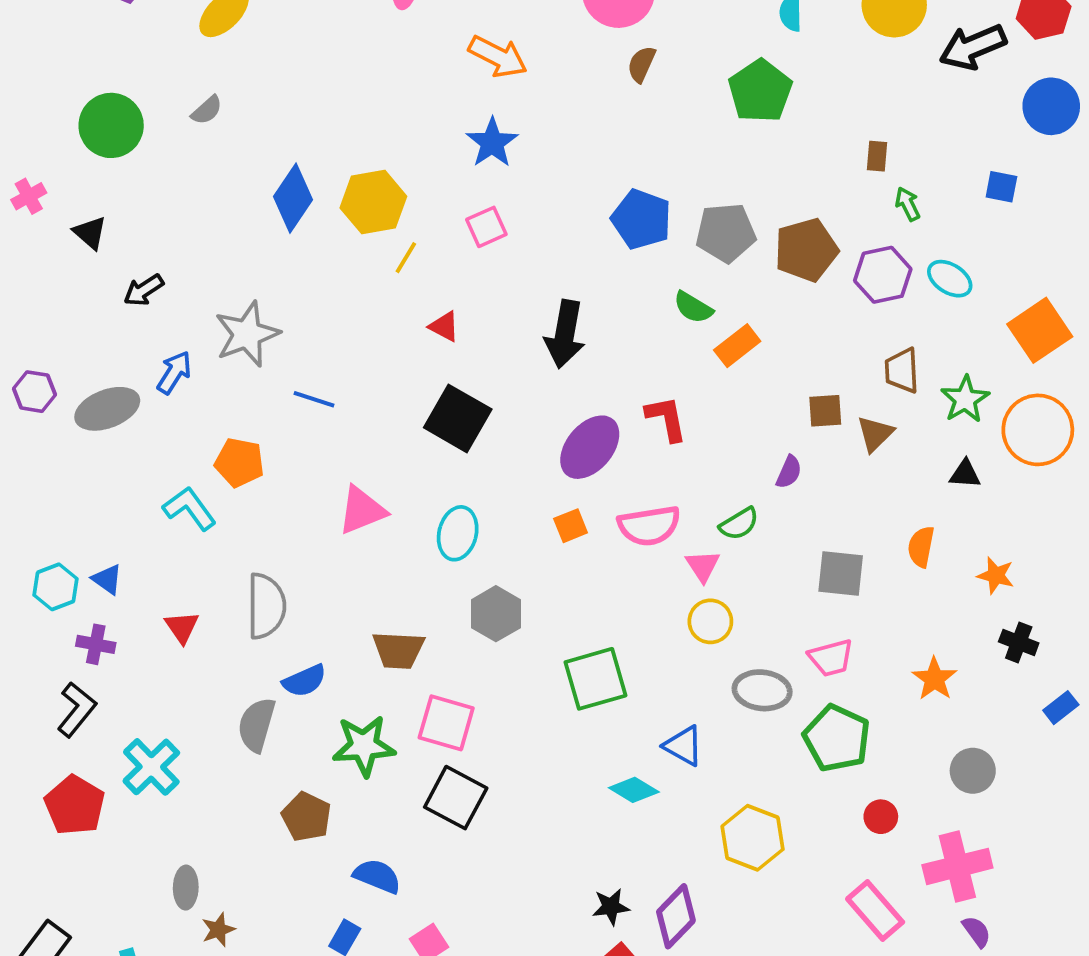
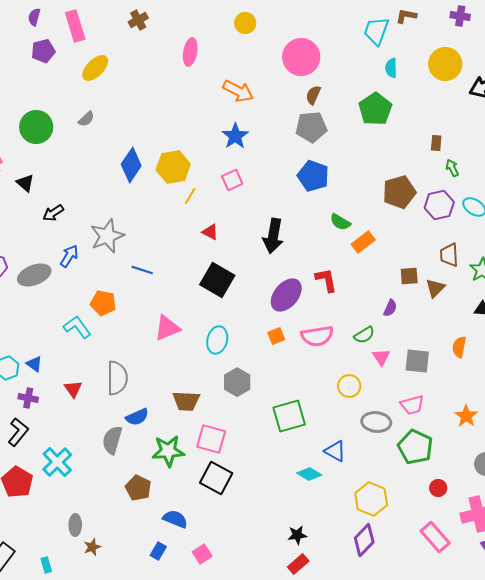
gray pentagon: (726, 233) -> (311, 127), moved
pink triangle: (703, 566) -> (381, 357), moved
purple diamond: (676, 916) -> (364, 540), moved

